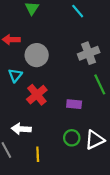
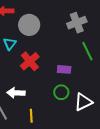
green circle: (72, 138) -> (61, 92), moved

